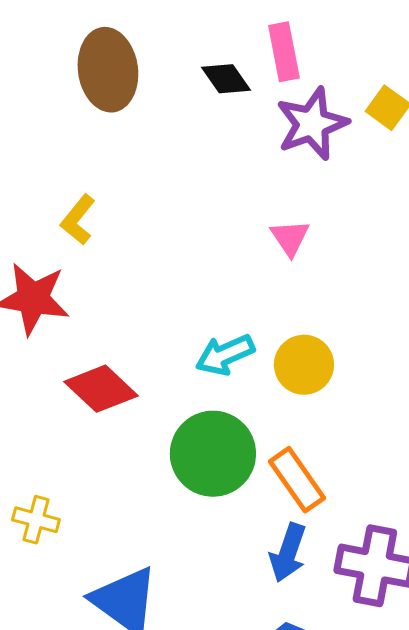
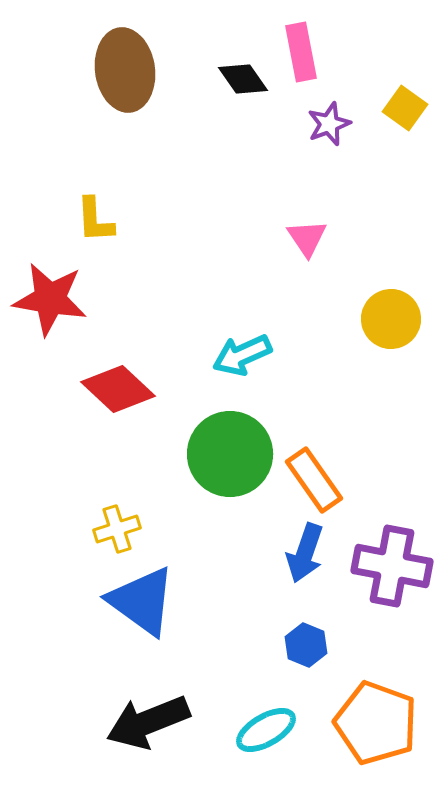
purple star: (312, 124) -> (329, 124), size x0.6
yellow L-shape: (78, 220) -> (95, 220), turned -42
yellow circle: (304, 365) -> (391, 319), moved
yellow cross: (36, 520) -> (117, 529), moved, turned -33

